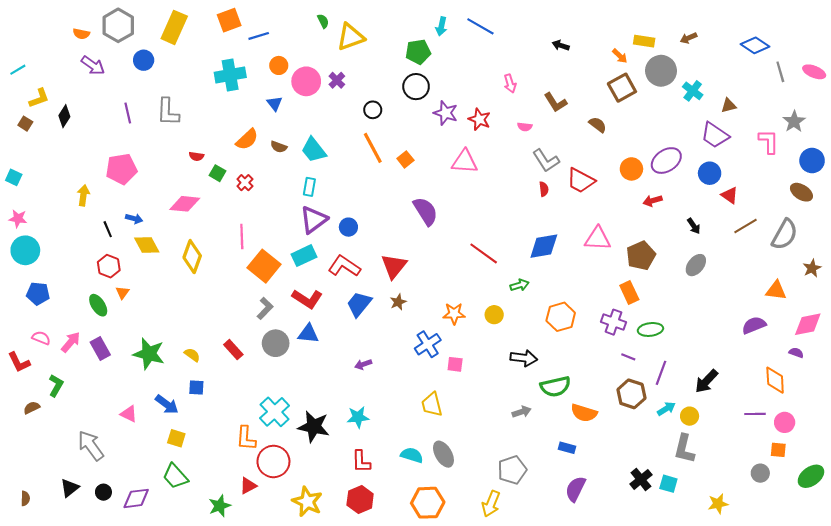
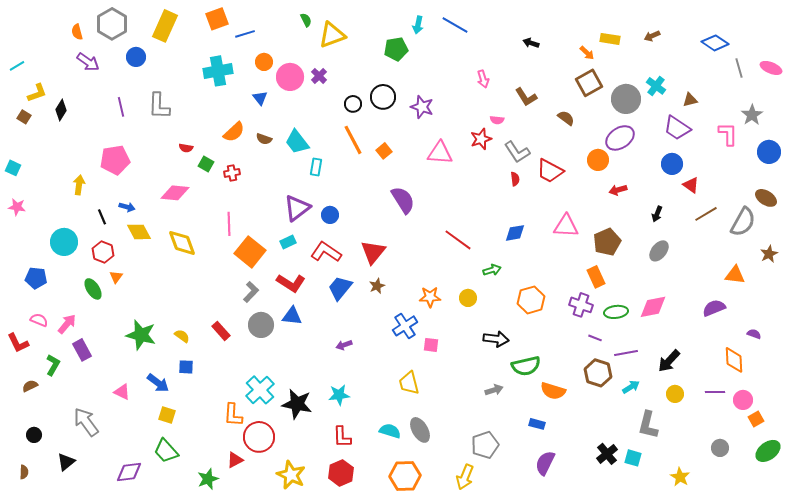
orange semicircle: (81, 34) -> (77, 32), turned 63
gray circle: (661, 71) -> (626, 99), moved
black circle: (416, 87) -> (383, 97), moved
red star: (479, 119) -> (481, 139), moved, turned 30
purple ellipse: (666, 161) -> (620, 138), moved
red cross: (245, 183) -> (232, 173), turned 35
cyan rectangle: (309, 187) -> (316, 167), moved
brown ellipse: (801, 192) -> (766, 198), moved
black arrow: (694, 226) -> (657, 214), turned 56
blue diamond: (544, 246) -> (515, 233), size x0.7
cyan circle: (25, 250) -> (64, 242), moved
cyan rectangle: (304, 256) -> (288, 242), size x0.7
yellow diamond: (192, 257) -> (182, 243), turned -40
pink diamond: (808, 324) -> (653, 307), moved
purple rectangle: (100, 348) -> (82, 350), moved
purple line: (661, 373) -> (626, 353), turned 60
yellow circle: (690, 416) -> (675, 394), moved
orange square: (778, 450) -> (756, 419), moved, turned -35
black circle: (103, 492) -> (34, 435), moved
yellow star: (718, 504) -> (680, 477), turned -30

